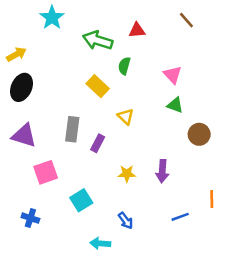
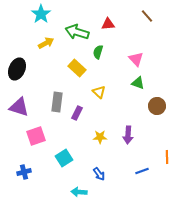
yellow arrow: (16, 54) -> (46, 43), moved
blue cross: (30, 218) -> (24, 172), turned -32

